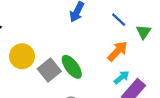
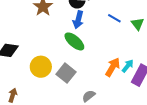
orange arrow: (118, 51) -> (113, 67), moved
green ellipse: (72, 67) -> (74, 41), moved

